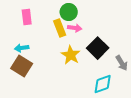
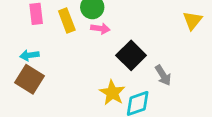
yellow rectangle: (60, 28) -> (67, 21), moved
yellow star: (71, 55) -> (112, 93), moved

